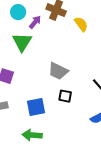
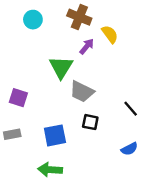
purple arrow: (35, 22) -> (87, 46), moved
green triangle: (22, 42) -> (61, 67), moved

